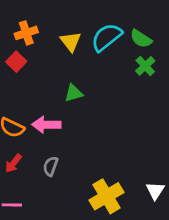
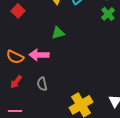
gray semicircle: (51, 166) -> (42, 84), turned -32

